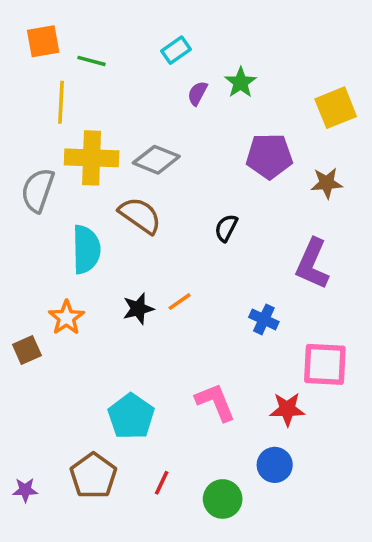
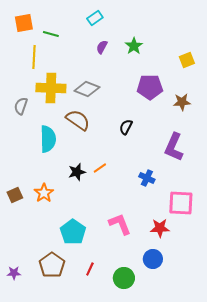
cyan rectangle: (176, 50) -> (95, 18), moved
purple semicircle: (197, 93) -> (102, 47), moved
yellow square: (336, 108) -> (187, 60), size x0.7
gray semicircle: (38, 190) -> (21, 106), size x0.7
orange star: (66, 318) -> (44, 193), moved

